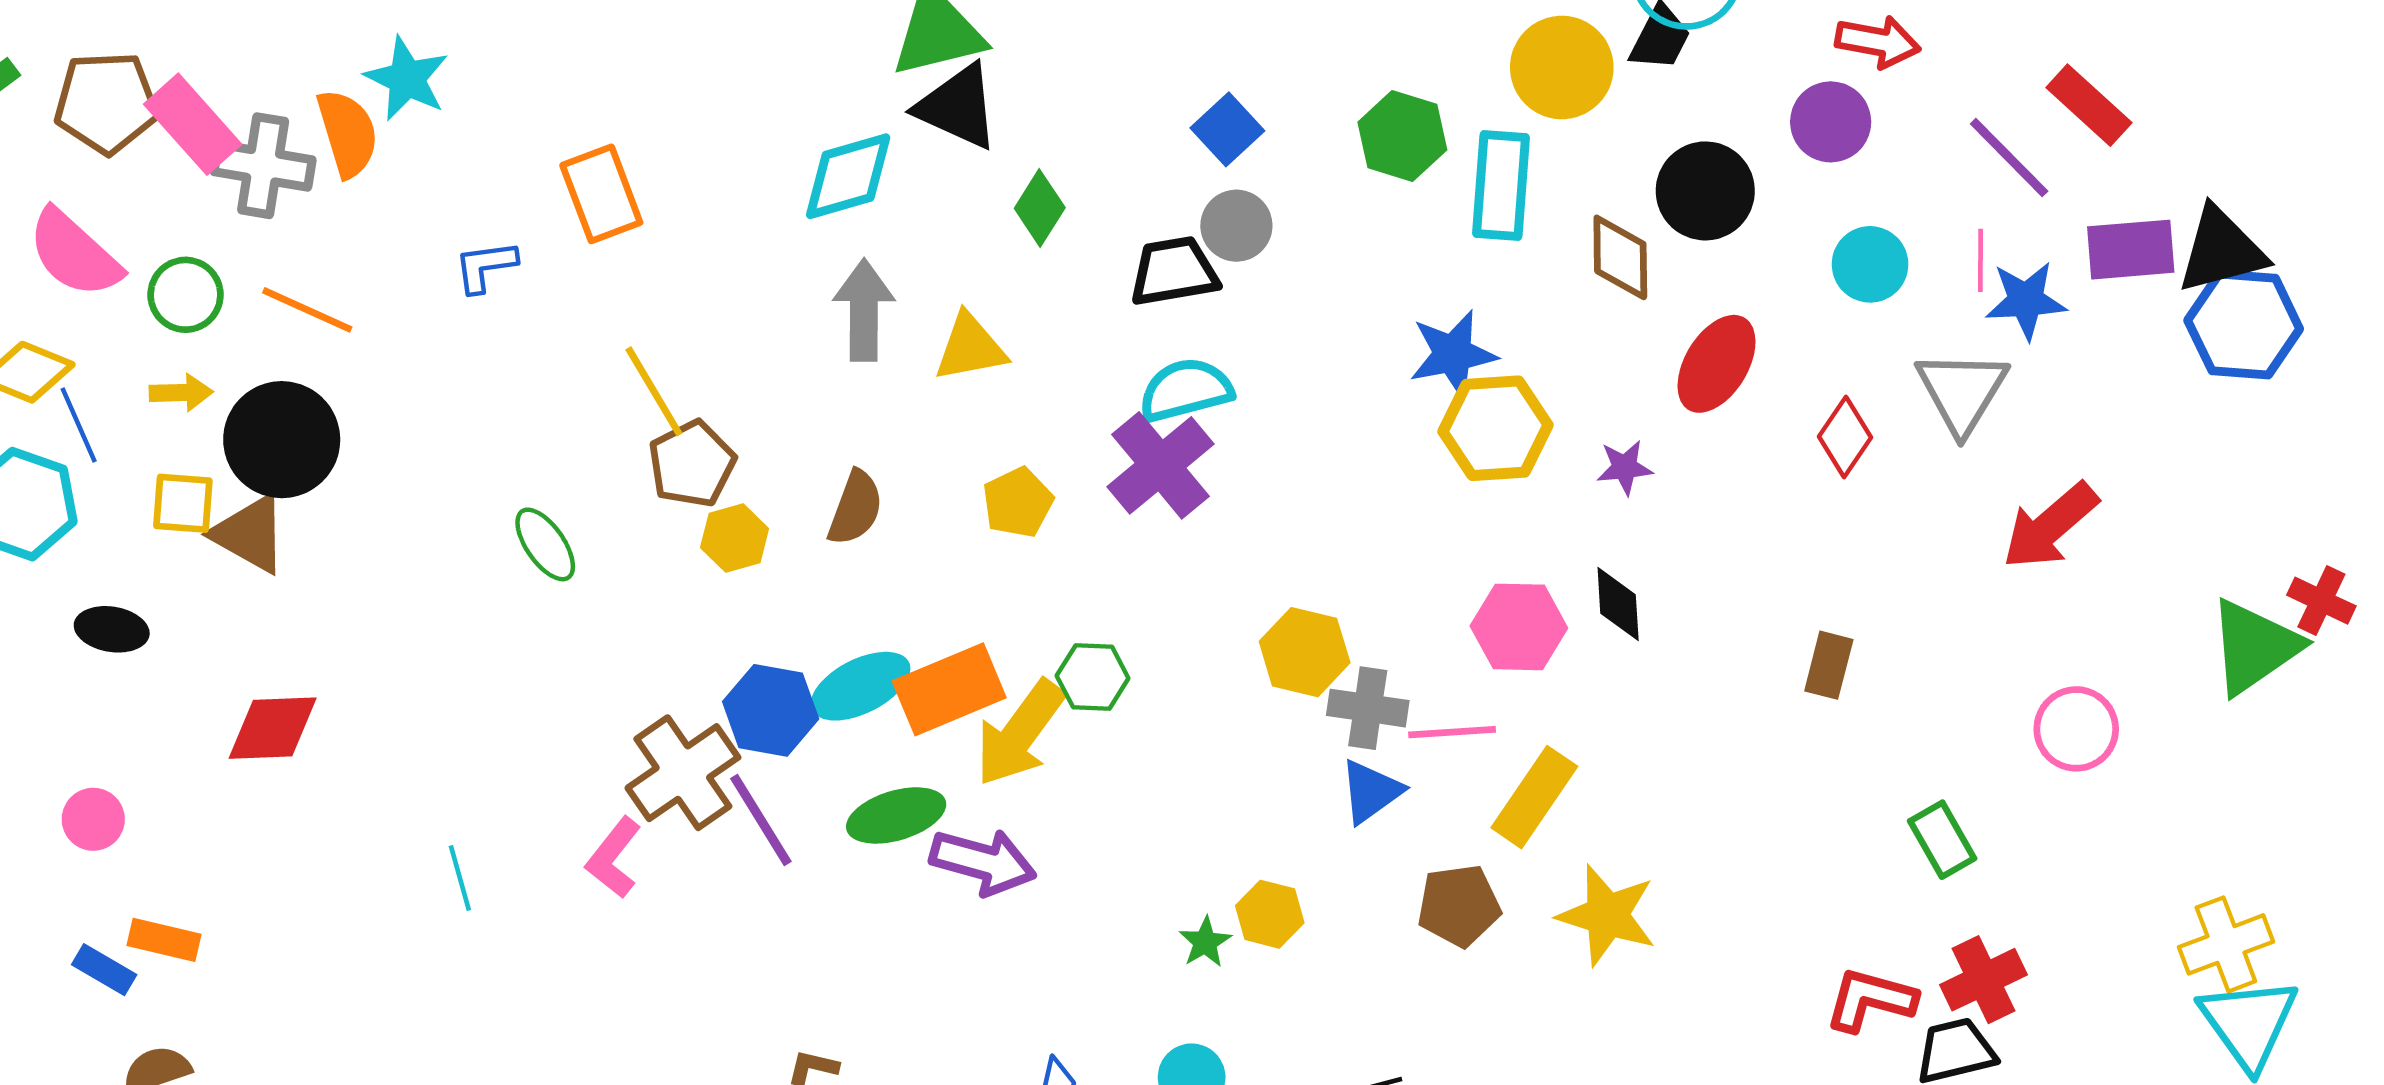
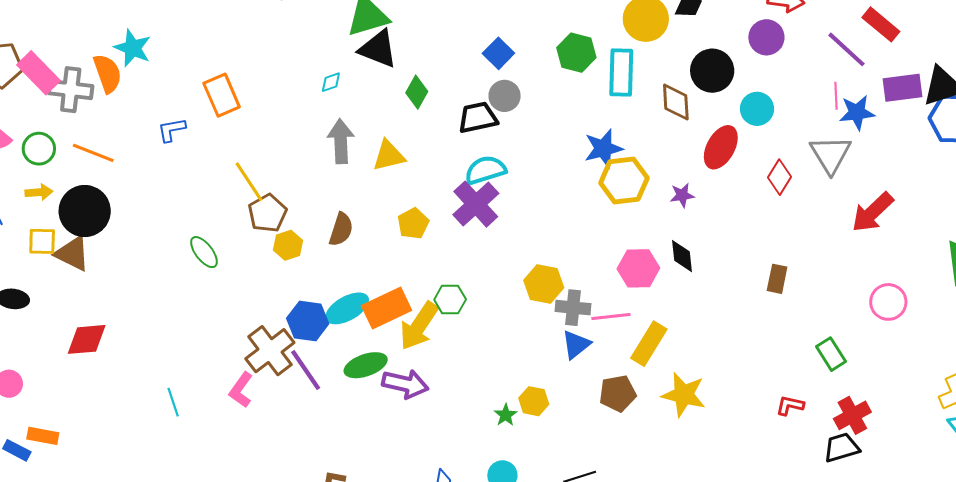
cyan diamond: (848, 176) -> (331, 82), size x0.5
cyan circle: (1870, 264) -> (757, 109), moved
red L-shape: (1870, 1000) -> (790, 405), moved, size x0.7

